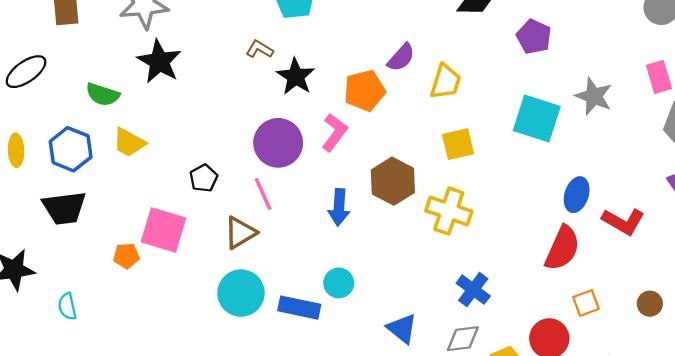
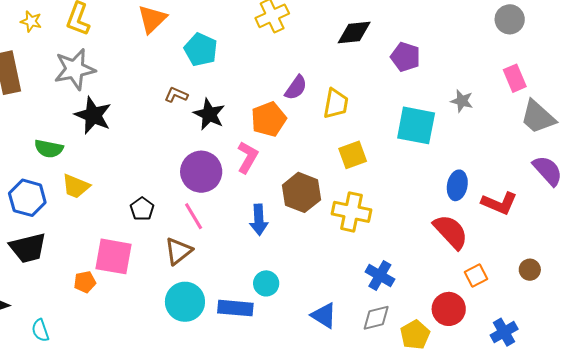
gray star: (594, 96) -> (462, 101), size x0.7
red semicircle: (562, 248) -> (451, 232), turned -60

